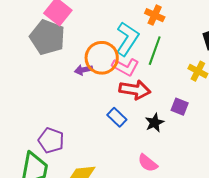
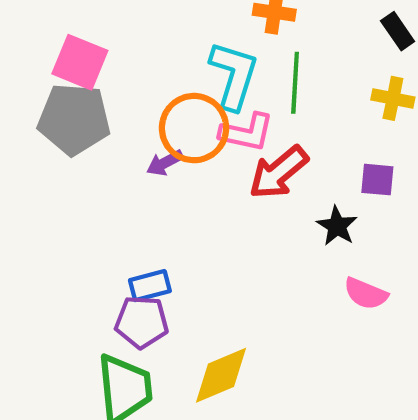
red arrow: (135, 90) -> (279, 172), turned 148
blue rectangle: (117, 117) -> (150, 286), moved, turned -42
pink semicircle: (148, 163) -> (366, 294), moved

